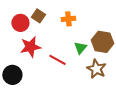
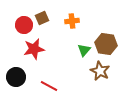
brown square: (38, 16) -> (42, 18), turned 32
red line: (57, 60) -> (49, 86), moved

